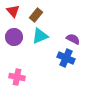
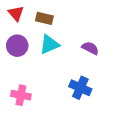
brown rectangle: (36, 15) -> (44, 18), turned 64
blue cross: (66, 58) -> (80, 88), moved

